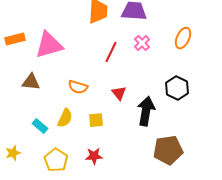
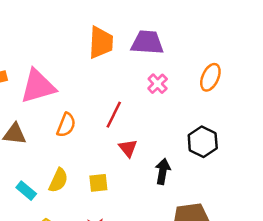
red line: (111, 52) -> (114, 115), moved
orange semicircle: (78, 87) -> (66, 125), moved, turned -84
black arrow: (146, 111) -> (163, 171), size x0.7

